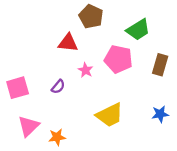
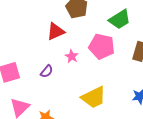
red triangle: (68, 43) -> (56, 31), turned -30

